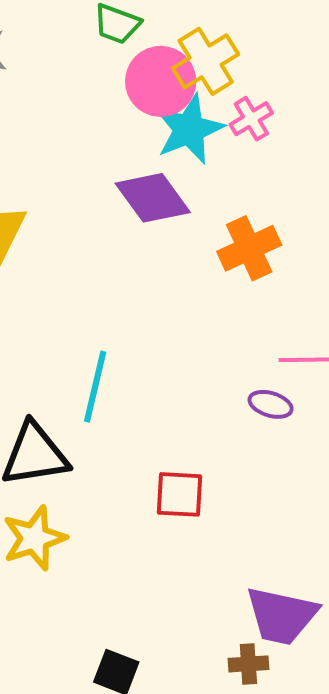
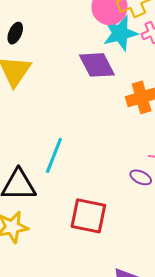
red square: (179, 494) -> (88, 216), size x1.4

